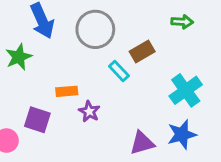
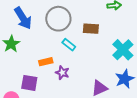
brown rectangle: (142, 52) -> (91, 29), turned 42
cyan rectangle: (119, 71) -> (69, 45), moved

